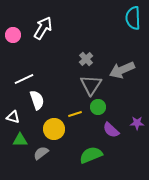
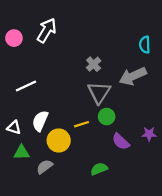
cyan semicircle: (133, 18) -> (145, 45), moved, size x0.7
white semicircle: (37, 100) -> (40, 121), moved, turned -138
green semicircle: (91, 155) -> (99, 169), size x0.7

